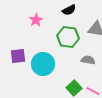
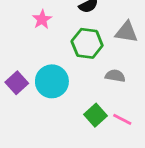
purple square: (18, 56) -> (17, 83), moved, turned -35

